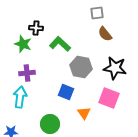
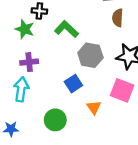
brown semicircle: (105, 34) -> (118, 18), turned 42
blue square: (66, 92) -> (73, 84), turned 35

